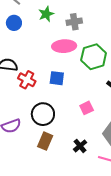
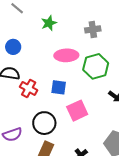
gray cross: (74, 22) -> (93, 29), moved
blue circle: (14, 23) -> (13, 47), moved
pink square: (87, 108) -> (77, 111), moved, size x1.5

